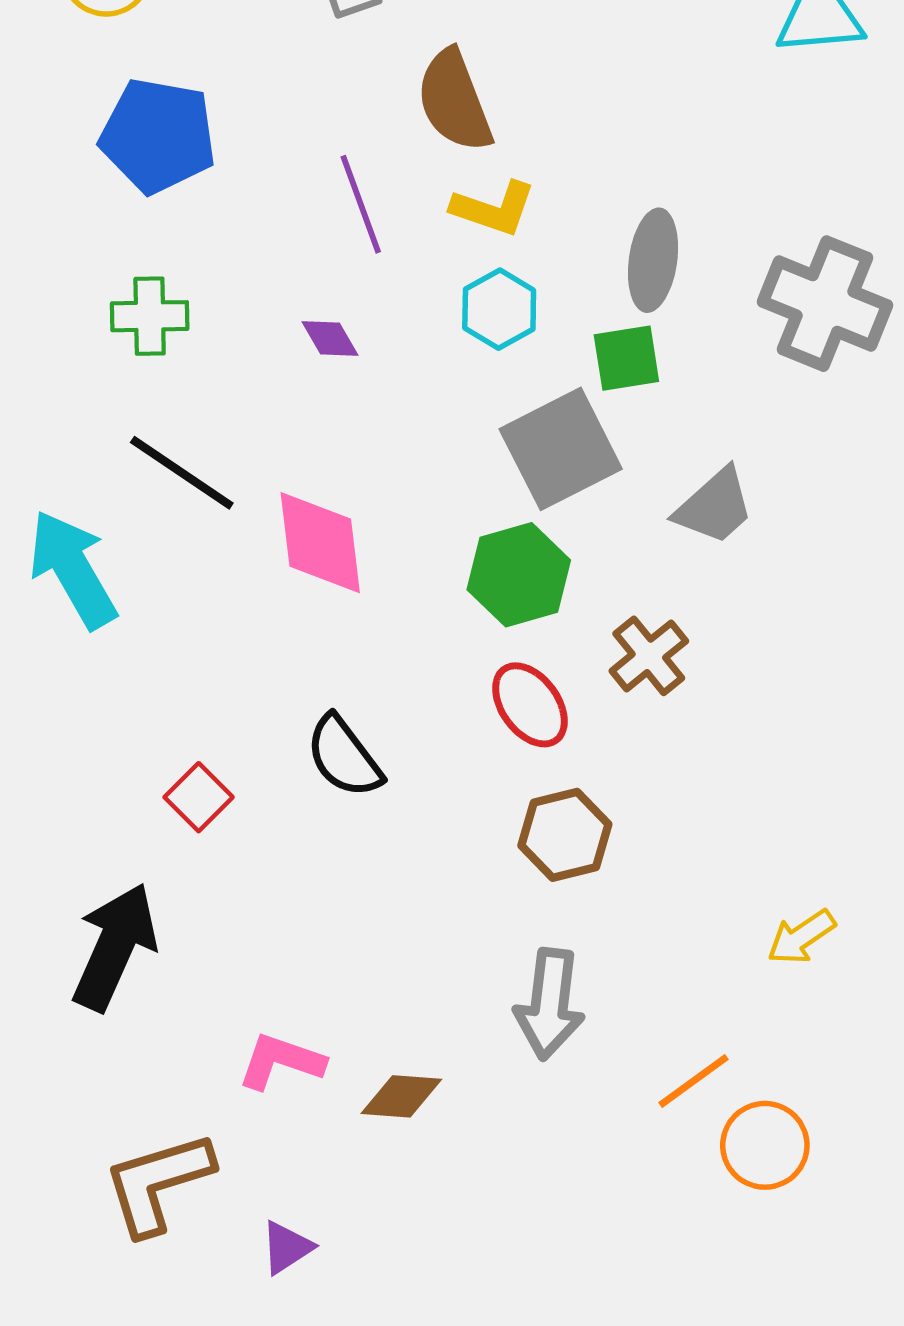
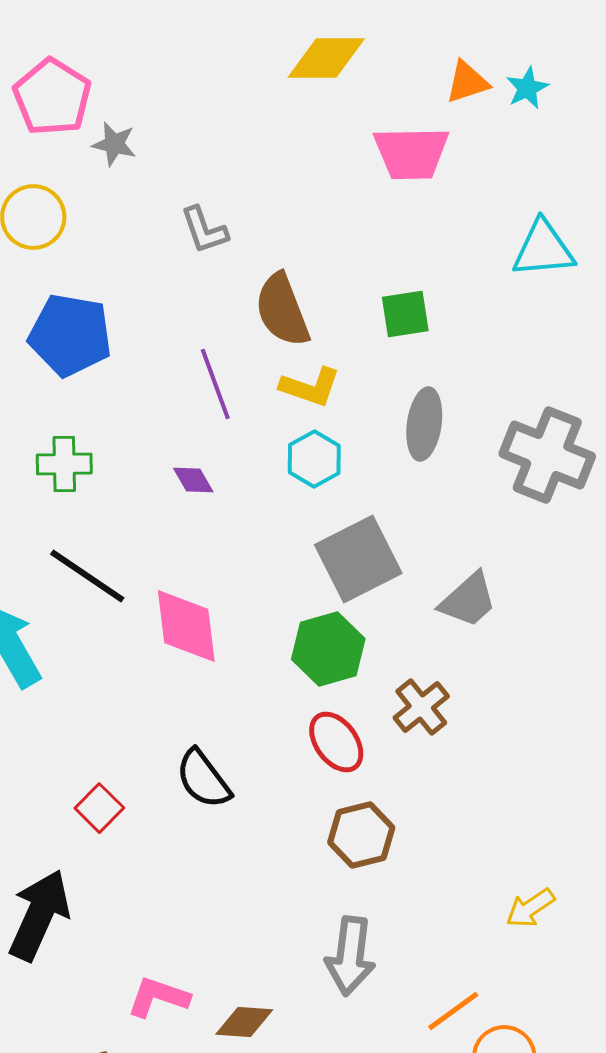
green square: (626, 358) -> (405, 314), moved

